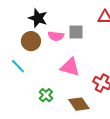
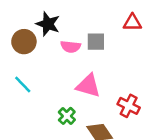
brown circle: (31, 41) -> (24, 42), moved
green cross: (46, 95) -> (67, 116), moved

